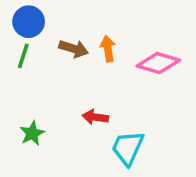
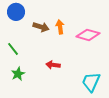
green line: (23, 56) -> (13, 49), moved, turned -56
cyan trapezoid: (128, 148) -> (91, 82), moved

